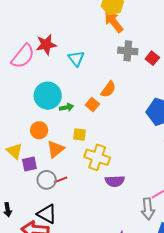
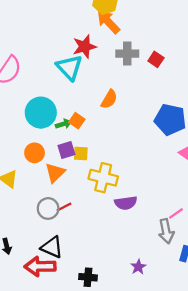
red star: (46, 45) -> (85, 47), moved
cyan triangle: (76, 59) -> (69, 67), size x1.4
orange square: (92, 104) -> (77, 121), moved
purple square: (29, 164) -> (66, 150), moved

